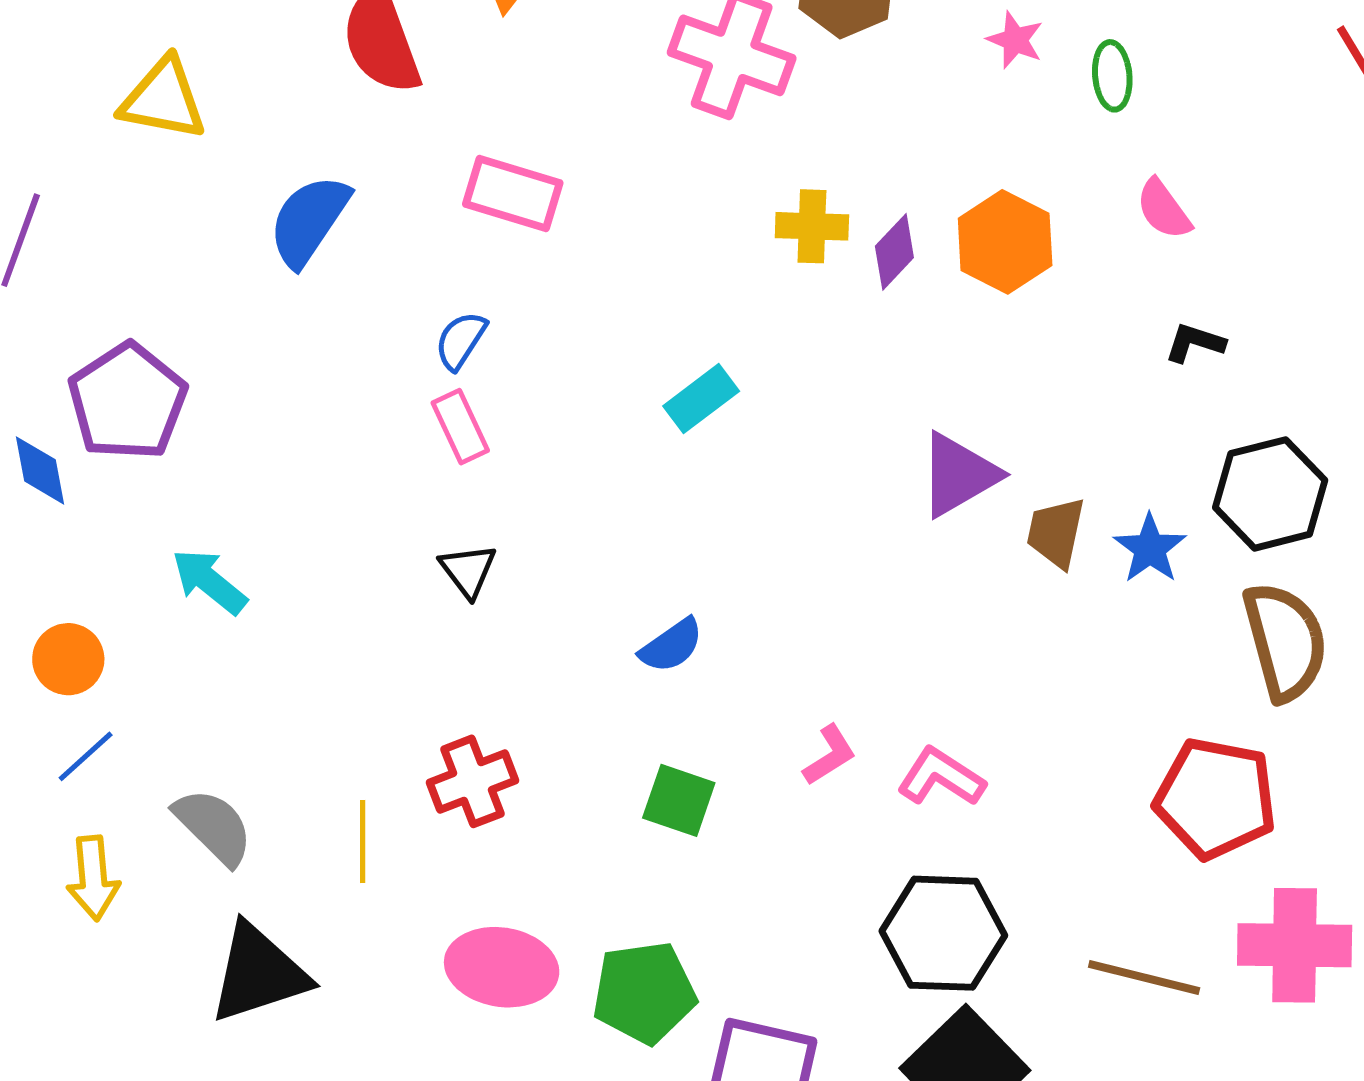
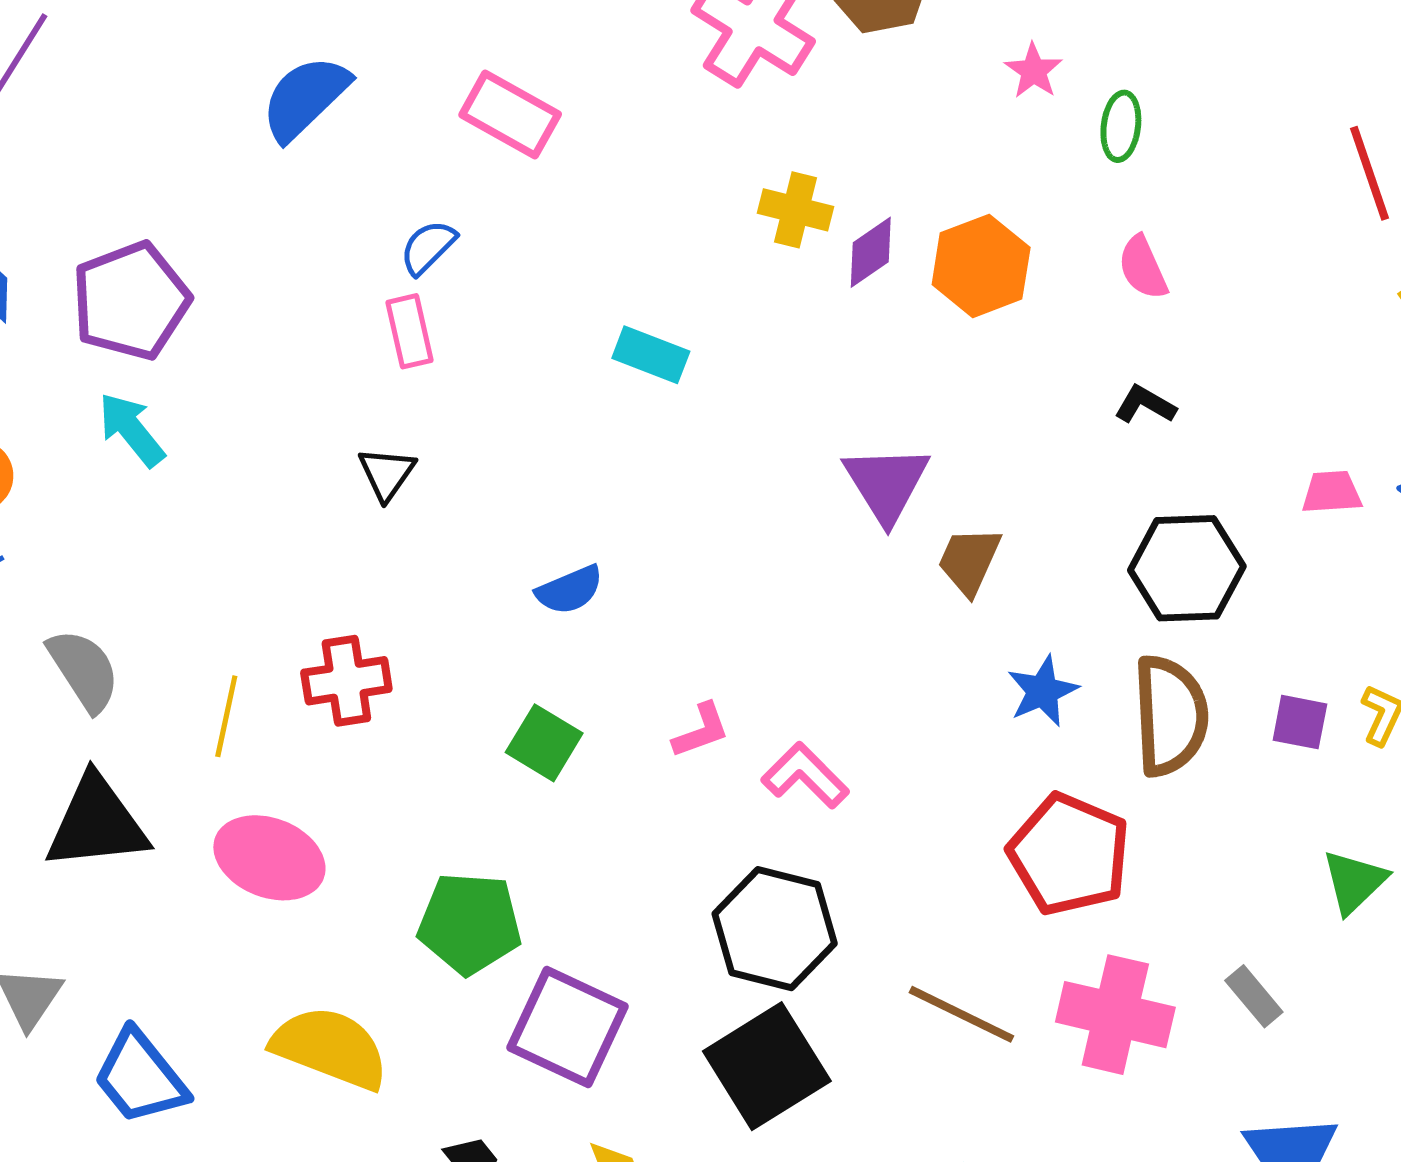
cyan rectangle: (701, 399) -> (651, 355), turned 46
purple pentagon: (127, 402) -> (131, 301), moved
purple triangle: (959, 475) -> (886, 484), turned -44
blue star: (1150, 548) -> (1043, 691), moved
pink ellipse: (502, 967) -> (269, 858), moved

